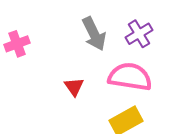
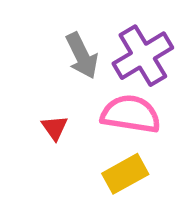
purple cross: (139, 34) -> (143, 56), size x1.6

